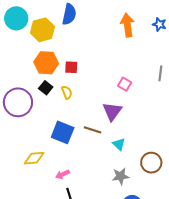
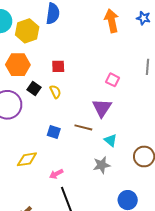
orange hexagon: (46, 63) -> (18, 65), moved
blue square: (63, 132) -> (54, 132), size x0.6
gray star: (121, 176) -> (102, 165), moved

